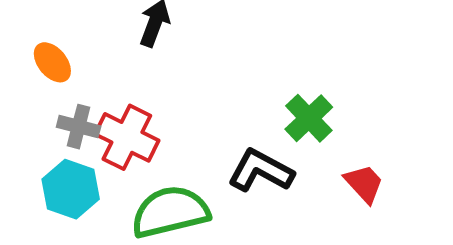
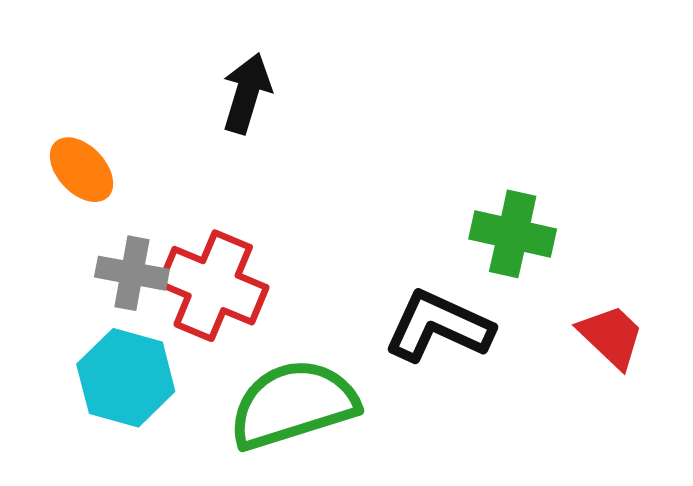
green cross: (309, 118) -> (513, 234), turned -30

